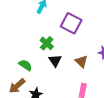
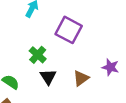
brown triangle: (81, 62) -> (81, 78), turned 40

